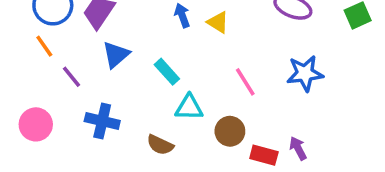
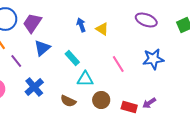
blue cross: (102, 121) -> (34, 87), turned 36
brown circle: (230, 131) -> (101, 100), moved
purple arrow: (298, 148) -> (149, 103), turned -96

